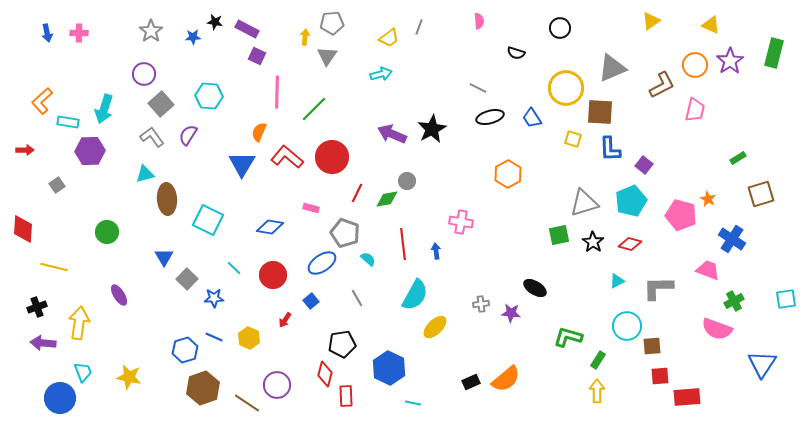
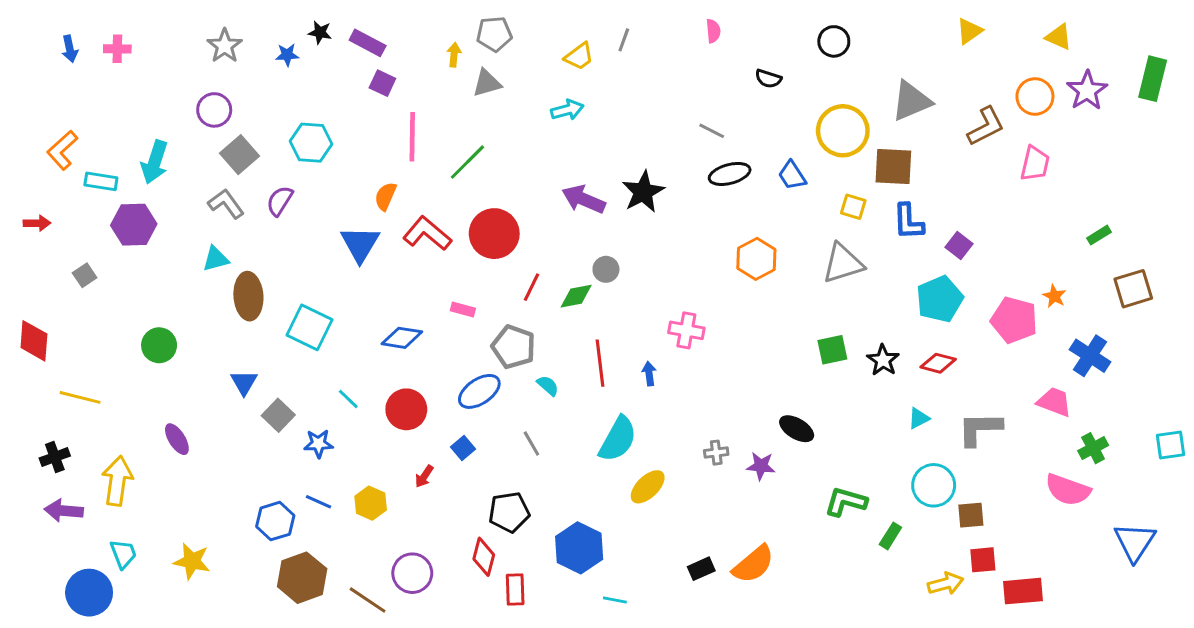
gray triangle: (327, 56) -> (487, 83), turned 40
gray triangle: (584, 203) -> (843, 263), moved
yellow arrow: (597, 391) -> (946, 584), moved, turned 75

